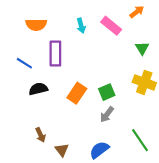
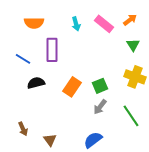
orange arrow: (137, 12) -> (130, 20), moved
brown arrow: (40, 135) -> (23, 129), moved
green line: (140, 140) -> (131, 116), moved
brown triangle: (62, 150) -> (50, 140), moved

